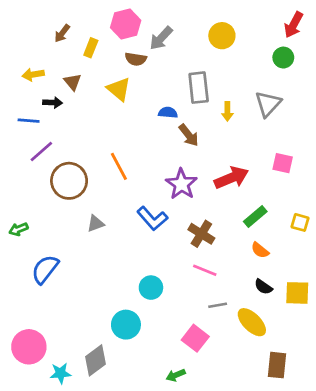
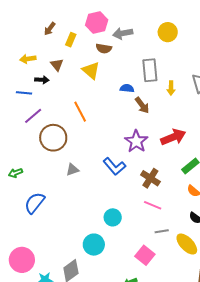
gray arrow: (161, 38) -> (123, 33), turned 36
orange line: (119, 166) -> (80, 112), moved

